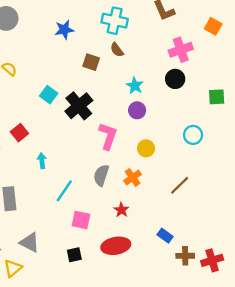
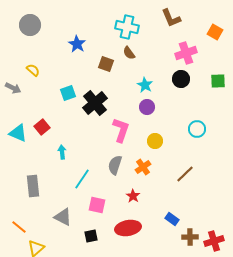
blue star: (64, 30) -> (77, 44), moved, turned -30
cyan square: (49, 95) -> (68, 93), turned 35
green square: (217, 97) -> (218, 81), moved
gray triangle: (30, 242) -> (63, 217), moved

